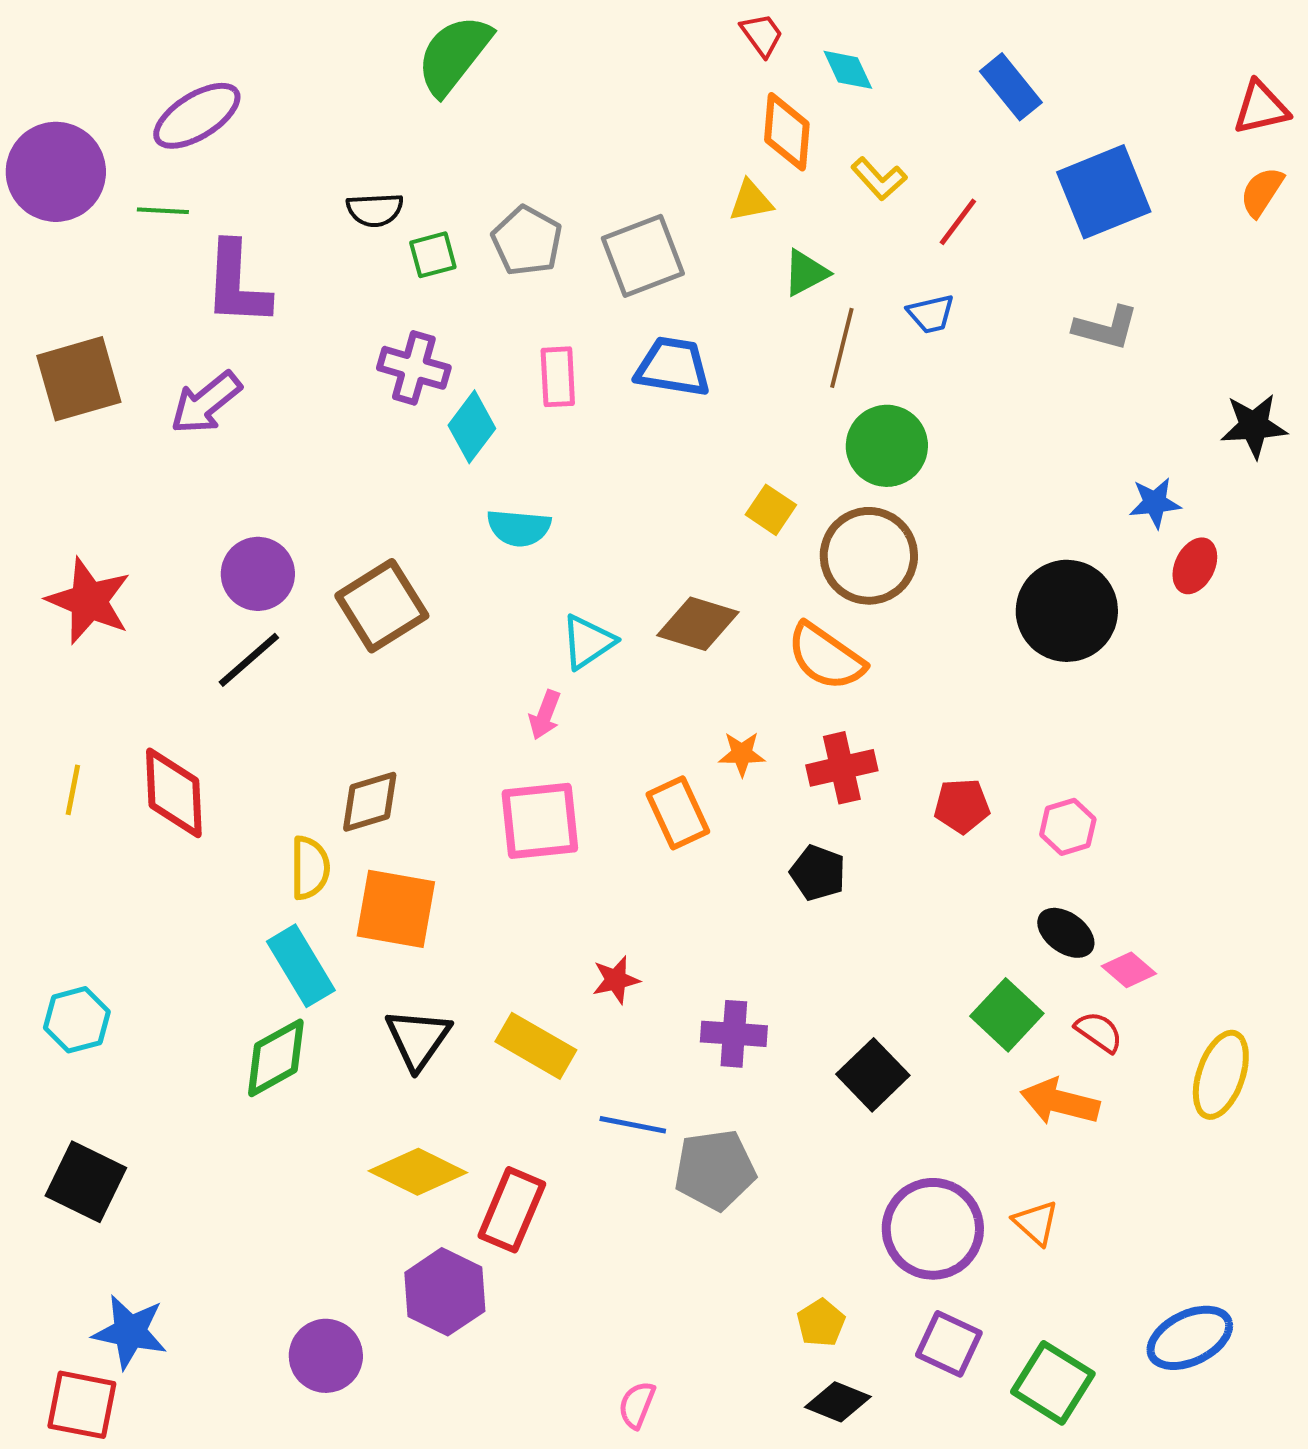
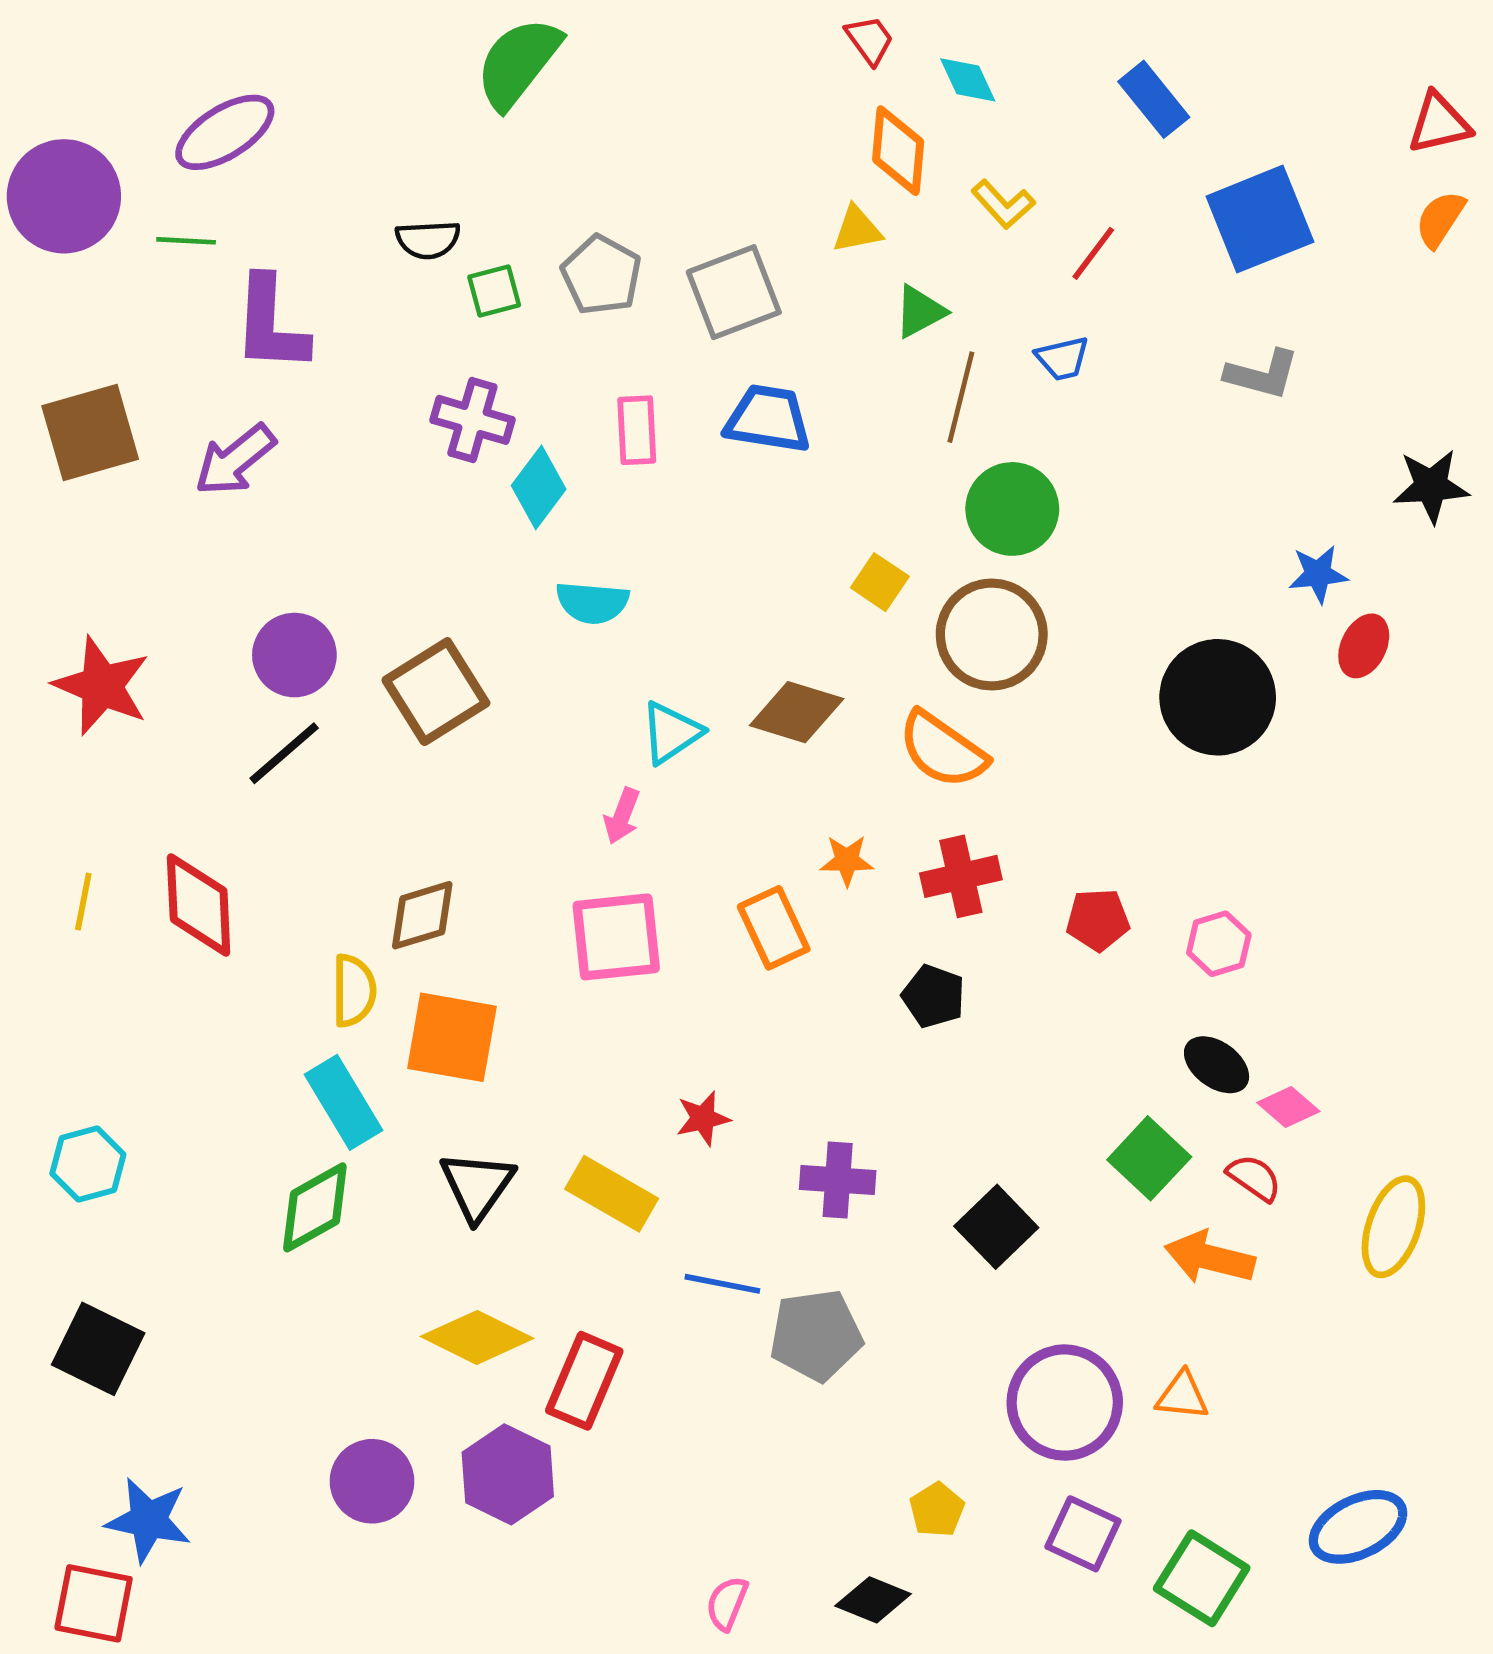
orange triangle: (1036, 1223) -> (1182, 1396), turned -36
purple circle: (326, 1356) -> (372, 1481), moved
black diamond: (838, 1402) -> (873, 1600), moved

